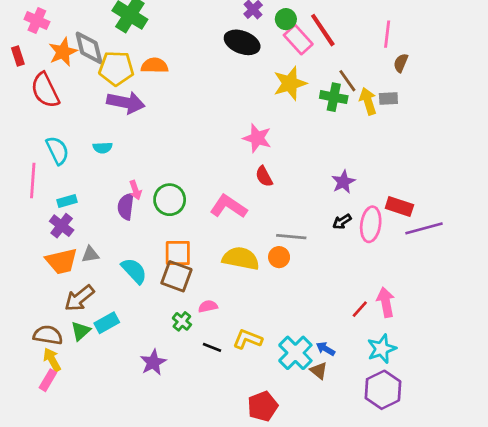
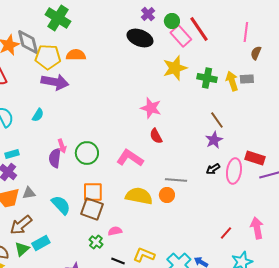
brown line: (347, 81) -> (217, 120), moved
cyan semicircle: (103, 148) -> (38, 115), turned -56
pink arrow: (386, 302) -> (257, 228), moved

